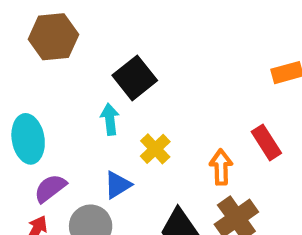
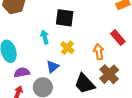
black square: (135, 78) -> (65, 18), moved, turned -36
purple semicircle: (50, 188) -> (22, 72), turned 35

